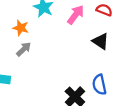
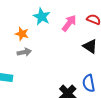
gray arrow: (24, 49) -> (24, 52), turned 32

